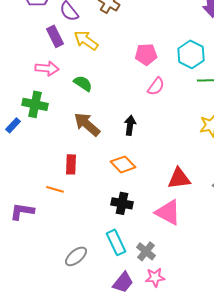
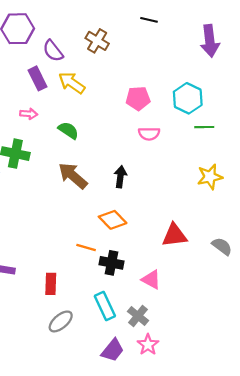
pink arrow: (47, 68) -> (29, 114), size x0.7
pink semicircle: (156, 86) -> (149, 134), turned 54
red rectangle: (71, 164) -> (51, 284), moved
orange line: (55, 189) -> (86, 247), moved
pink triangle: (168, 212) -> (151, 279), moved, size x0.7
pink star: (155, 277) -> (148, 345), turned -30

